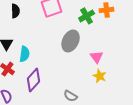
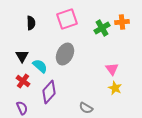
gray ellipse: (71, 41) -> (65, 54), moved
cyan semicircle: (24, 54) -> (40, 66), turned -56

